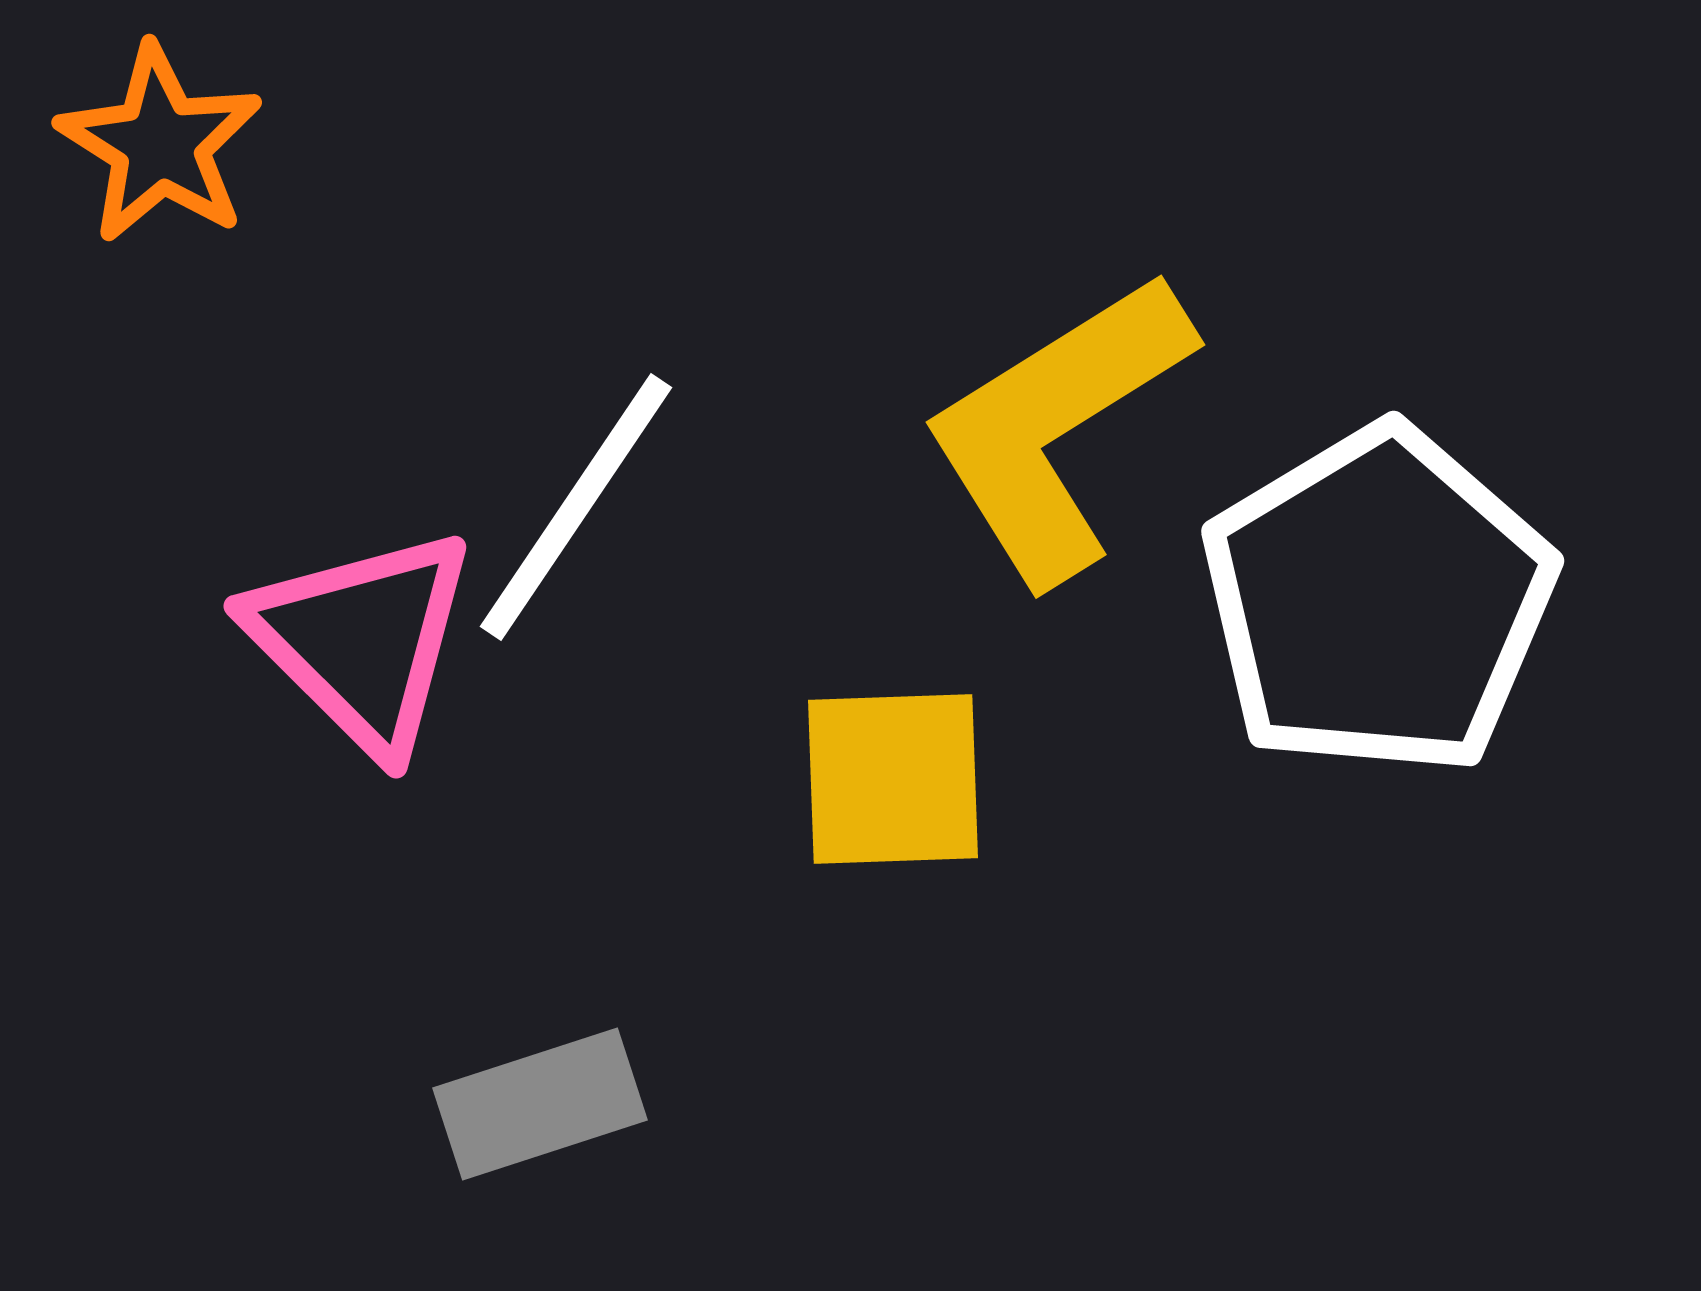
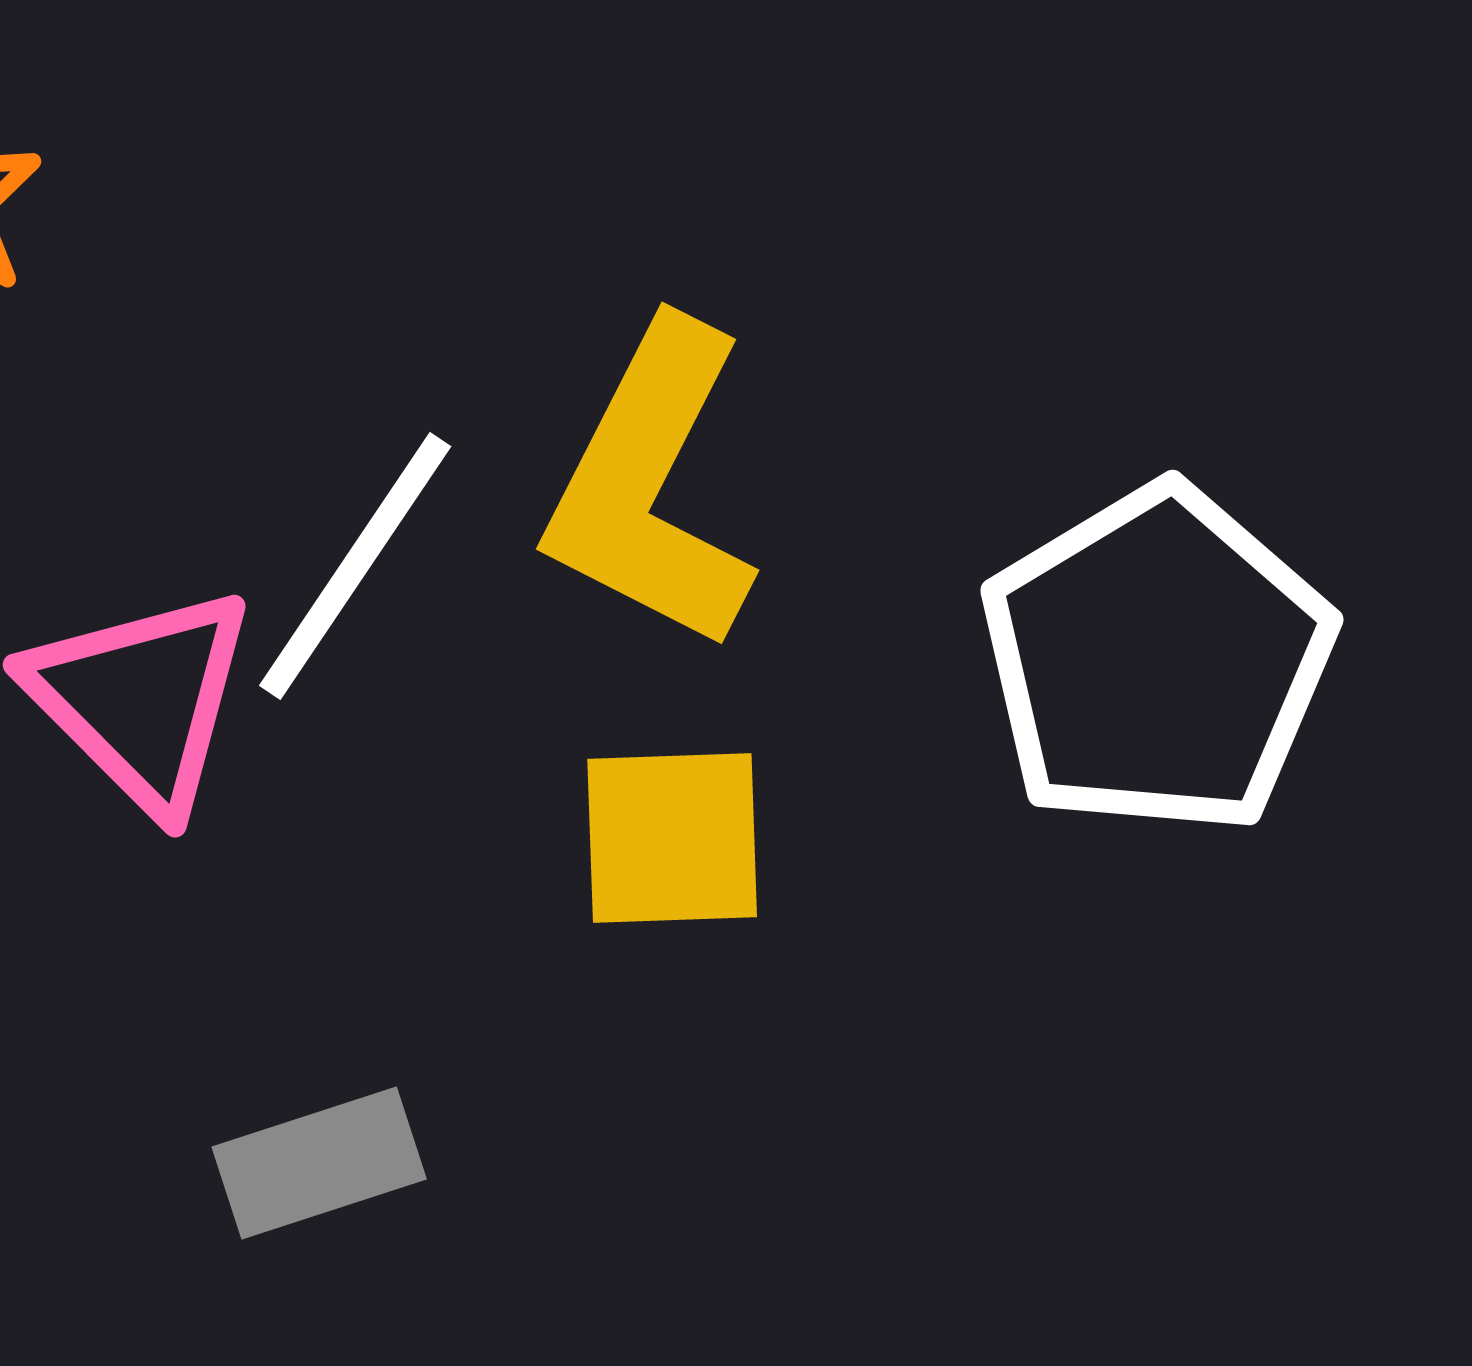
yellow L-shape: (1057, 427) -> (651, 486), moved, turned -31

